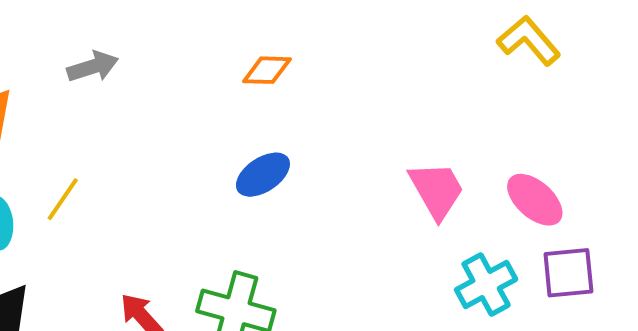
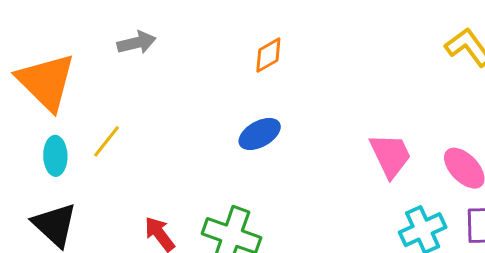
orange diamond: (267, 70) -> (268, 55), turned -36

